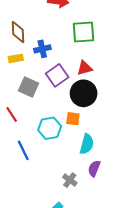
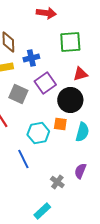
red triangle: (85, 68) -> (80, 74), moved
cyan semicircle: (87, 144) -> (82, 132), moved
blue line: (23, 150) -> (23, 159), moved

